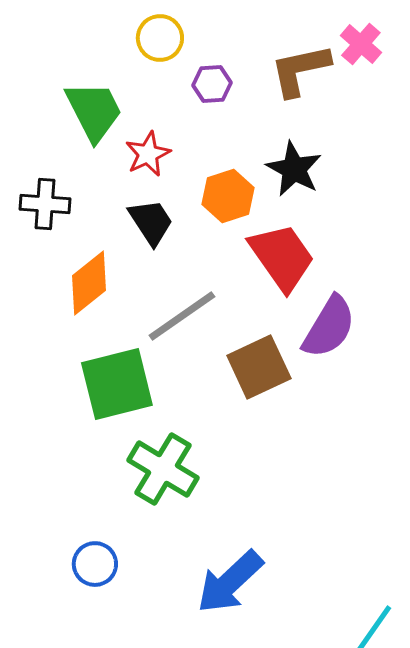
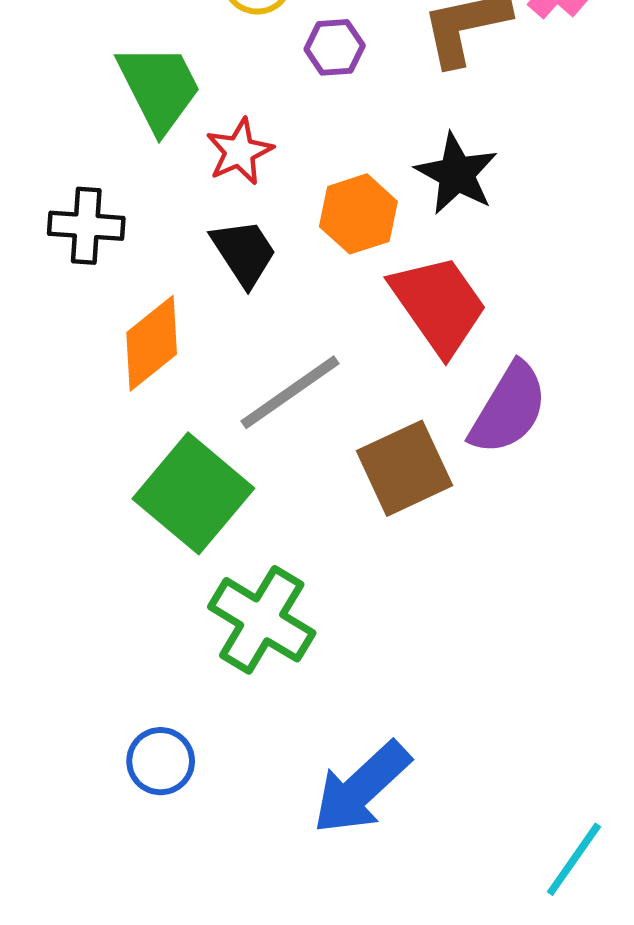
green square: (117, 384) -> (193, 493), turned -36

